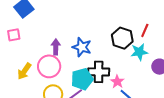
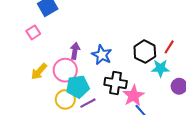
pink square: (14, 35) -> (33, 32), turned -32
cyan pentagon: (82, 79) -> (78, 87), moved
pink star: (117, 82) -> (133, 96), size x1.5

